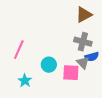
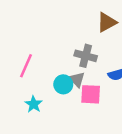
gray cross: (83, 42) -> (86, 56), moved
gray triangle: (83, 63) -> (77, 79), moved

